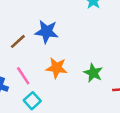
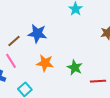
pink line: (23, 76) -> (11, 61), moved

